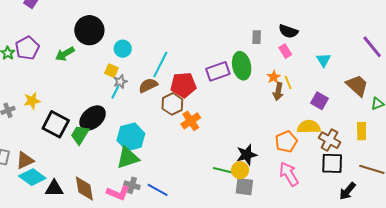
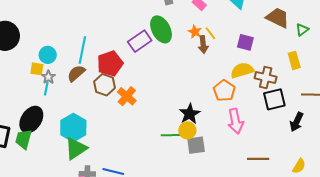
cyan circle: (123, 49) -> (48, 55), moved
pink arrow: (289, 174) -> (236, 121), turned -145

